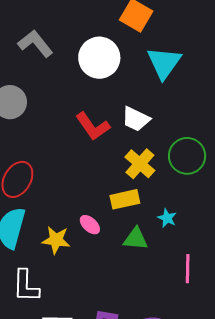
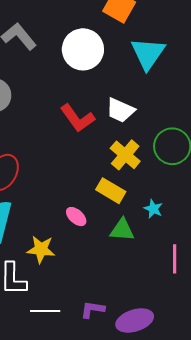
yellow rectangle: (125, 199) -> (111, 191), turned 44
yellow star: (56, 240) -> (41, 249), moved

